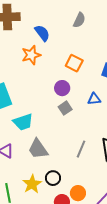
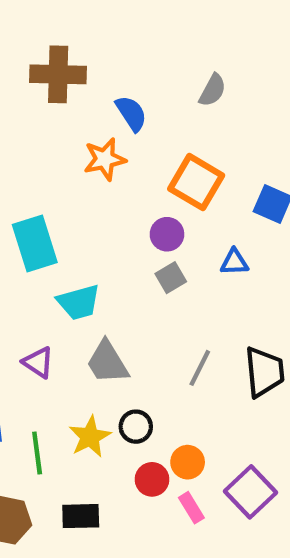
orange square: (74, 63) -> (196, 182), size x1.4

